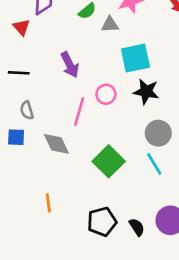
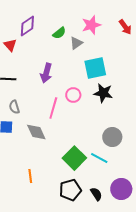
gray triangle: (110, 25) -> (76, 43), turned -32
purple arrow: (70, 65) -> (46, 73), turned 42
gray circle: (158, 133) -> (112, 137), moved
green square: (109, 161) -> (74, 158), moved
cyan line: (154, 164) -> (99, 158), moved, turned -30

